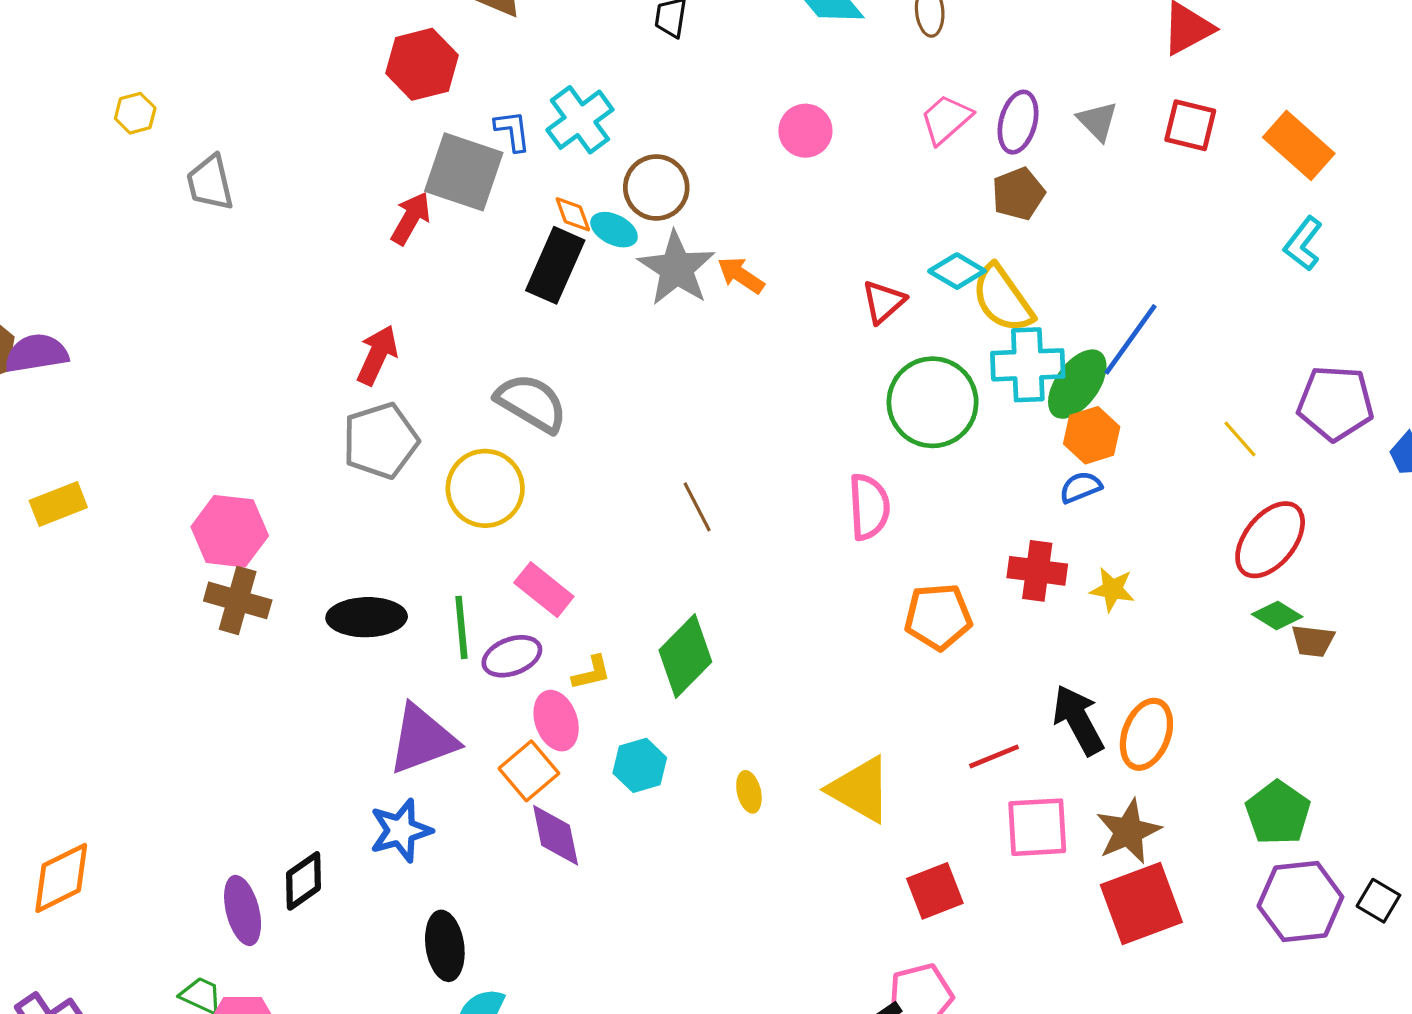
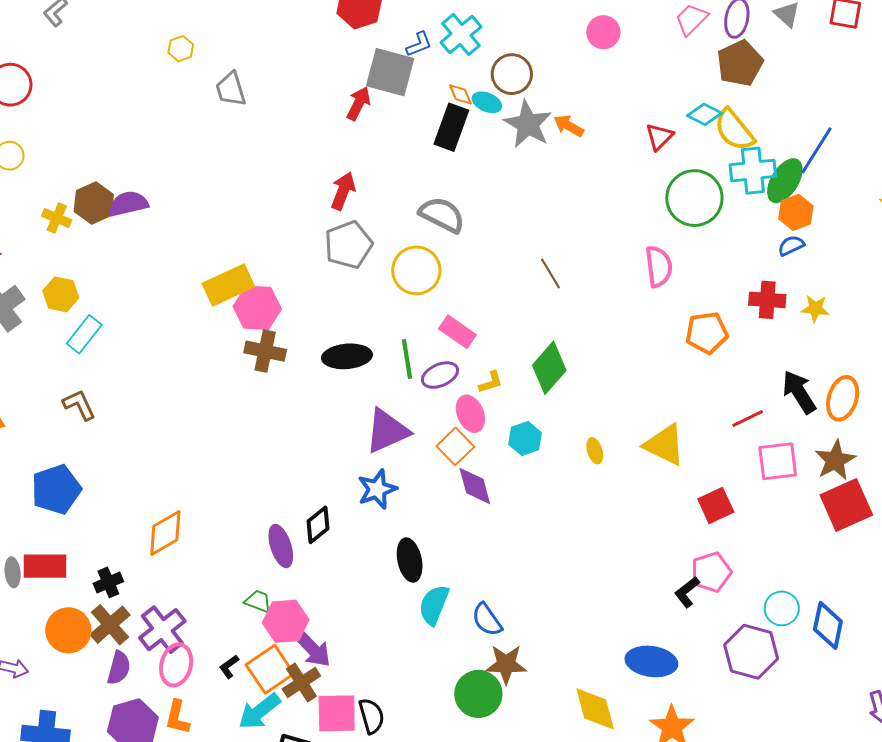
blue L-shape: (513, 131) -> (419, 44), turned 80
brown pentagon: (1018, 194) -> (740, 63), size x1.4
yellow rectangle: (58, 504) -> (228, 285), moved, size x1.4

